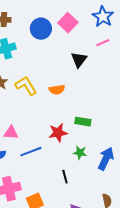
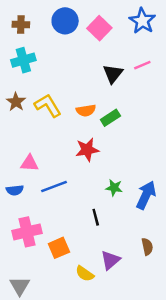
blue circle: (41, 29) -> (65, 21), moved
pink line: (103, 43) -> (142, 65), moved
green rectangle: (83, 122) -> (110, 118), moved, turned -42
red star: (58, 133) -> (87, 150), moved

